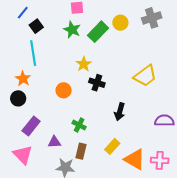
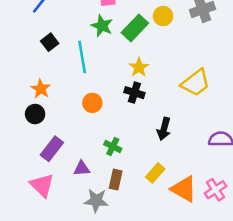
black square: (36, 26) -> (50, 42), moved
cyan line: (33, 53) -> (82, 57), moved
yellow star: (84, 64) -> (139, 67), moved
pink cross: (160, 160) -> (216, 190), turned -36

